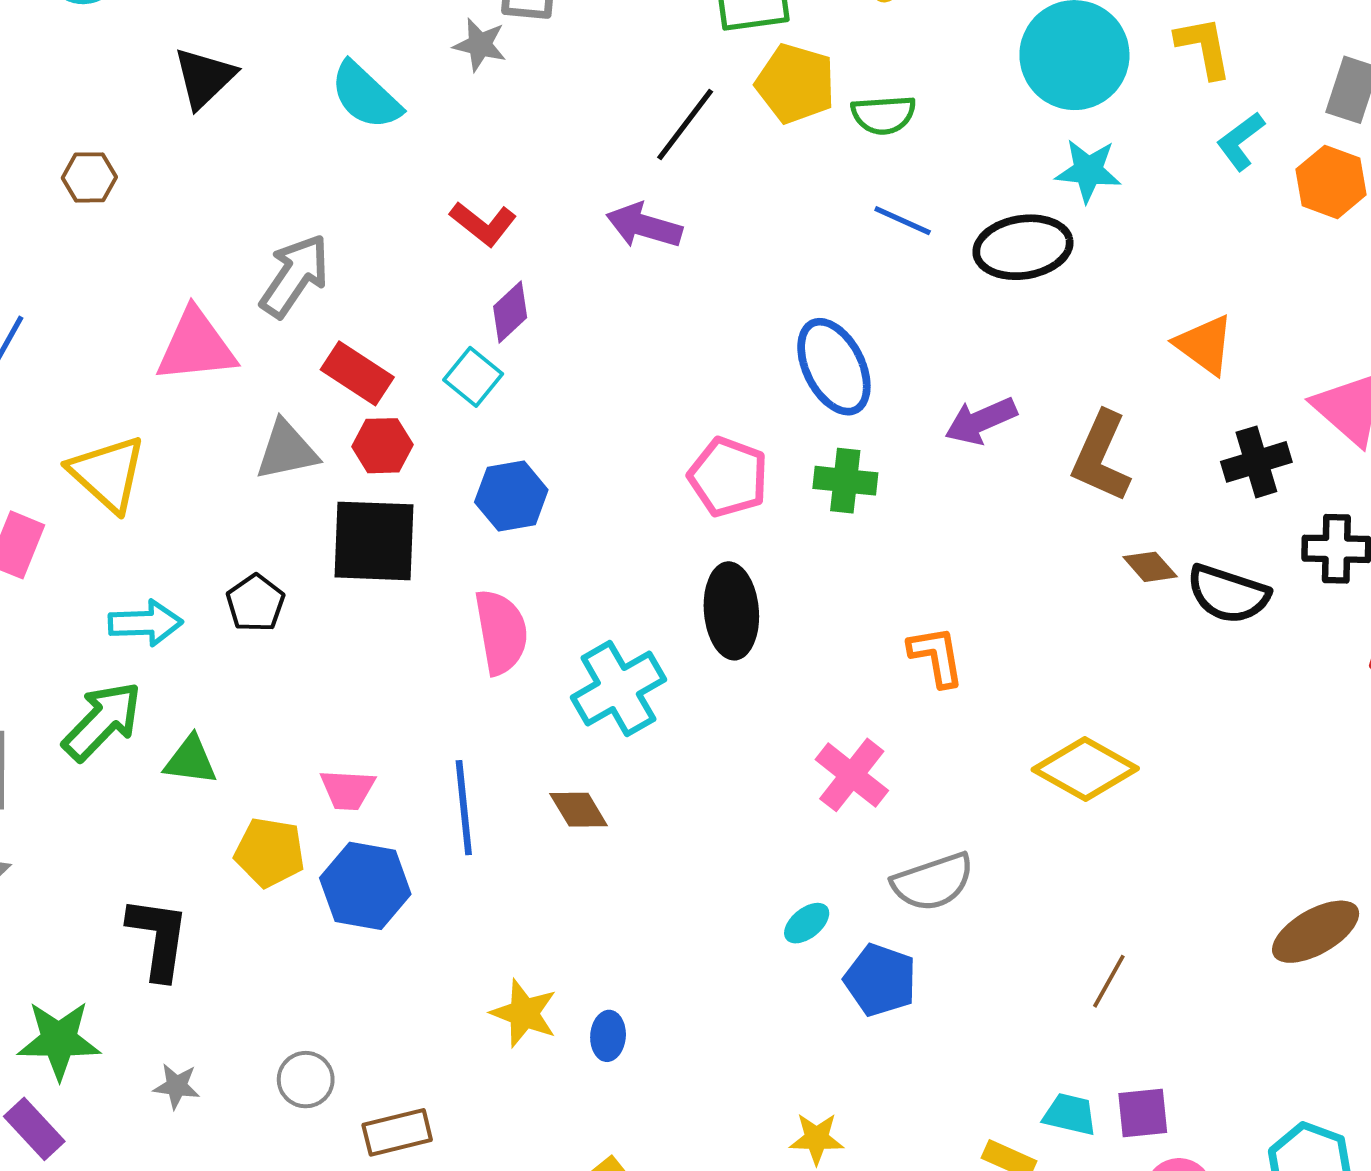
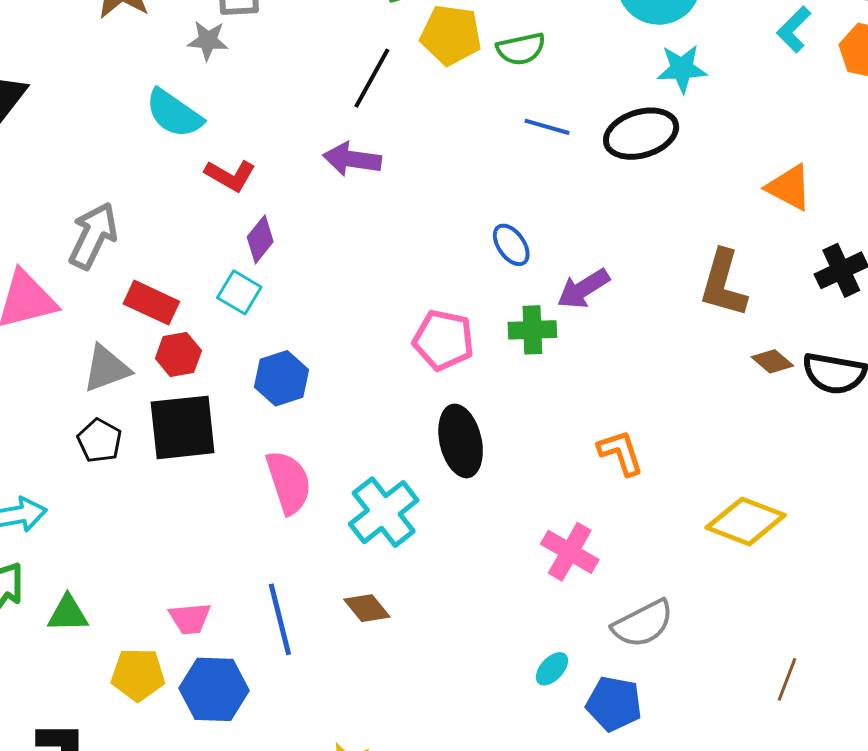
cyan semicircle: (366, 96) -> (174, 113), moved
blue ellipse: (834, 367) -> (511, 245), size x0.6
purple arrow: (981, 421) -> (583, 289), moved
black pentagon: (255, 603) -> (100, 441), moved

